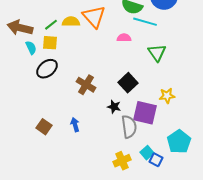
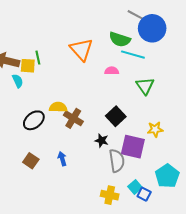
yellow semicircle: (71, 22) -> (58, 107), moved
green line: (51, 25) -> (38, 58), turned -64
yellow square: (50, 43) -> (28, 66), moved
black ellipse: (47, 69) -> (34, 120), moved
yellow cross: (122, 161) -> (110, 195), turned 36

